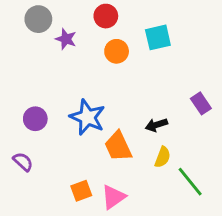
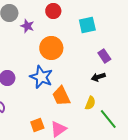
orange circle: (117, 51) -> (51, 48), moved, size x1.5
purple rectangle: (201, 103) -> (104, 56), moved
black arrow: (156, 125) -> (98, 77), moved

